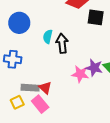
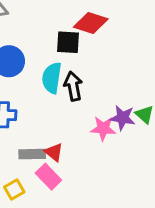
black square: (96, 17) -> (68, 42), moved
cyan semicircle: (48, 37) -> (52, 78), size x1.5
yellow square: (17, 102) -> (14, 190), moved

